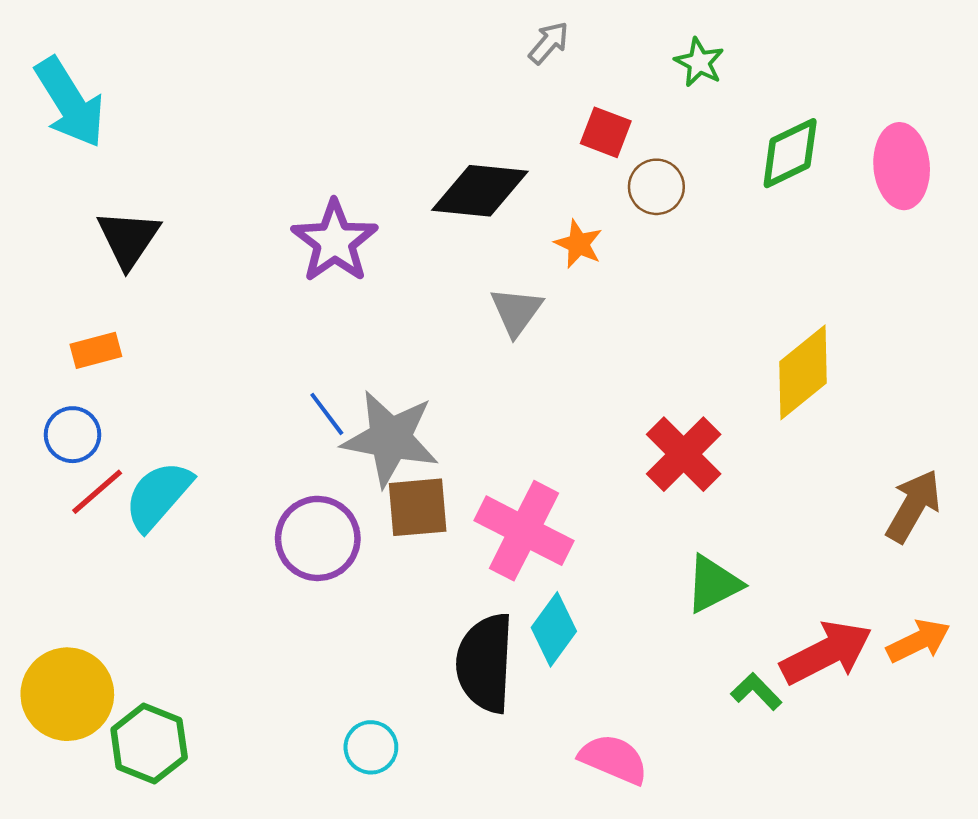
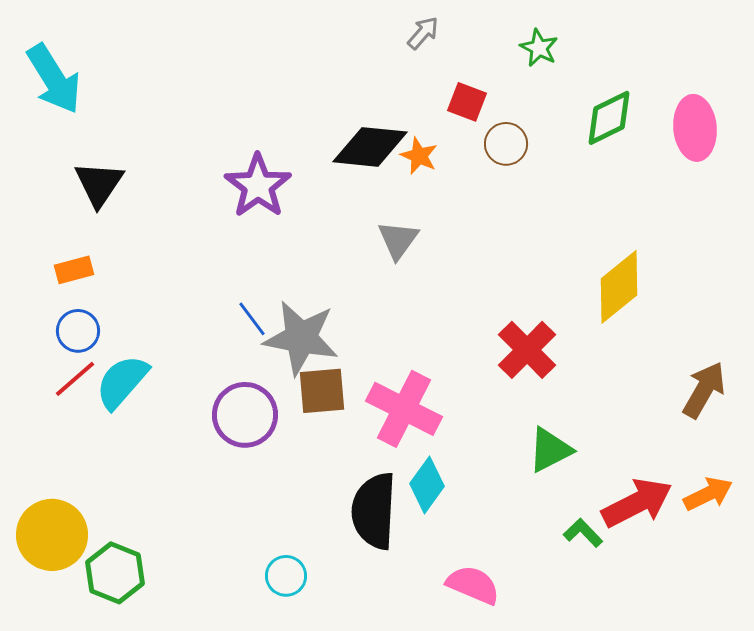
orange star: (579, 244) -> (419, 156), moved
blue circle: (73, 435) -> (78, 331), moved

